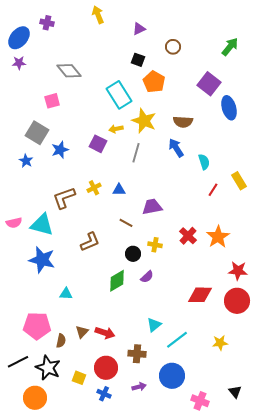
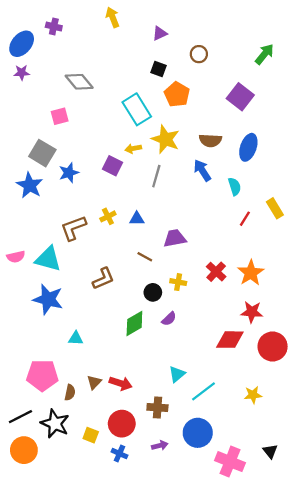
blue ellipse: (229, 108) -> (248, 147), moved, turned 35
blue star: (26, 161) -> (30, 185), size x1.6
red star: (238, 271) -> (252, 312), moved
orange circle: (35, 398) -> (24, 450), moved
pink cross: (200, 401) -> (230, 462), size x1.4

